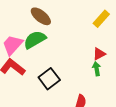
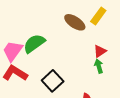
brown ellipse: (41, 16) -> (75, 22), moved

